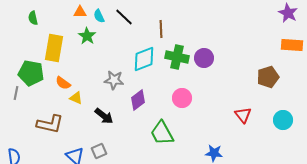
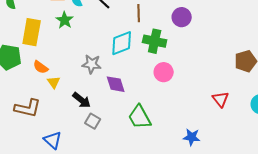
purple circle: (204, 58) -> (182, 17), moved
yellow triangle: (76, 98) -> (54, 82), turned 32
pink circle: (182, 98) -> (164, 72), moved
purple diamond: (138, 100) -> (116, 84), turned -70
gray square: (99, 151) -> (93, 121), moved, turned -35

